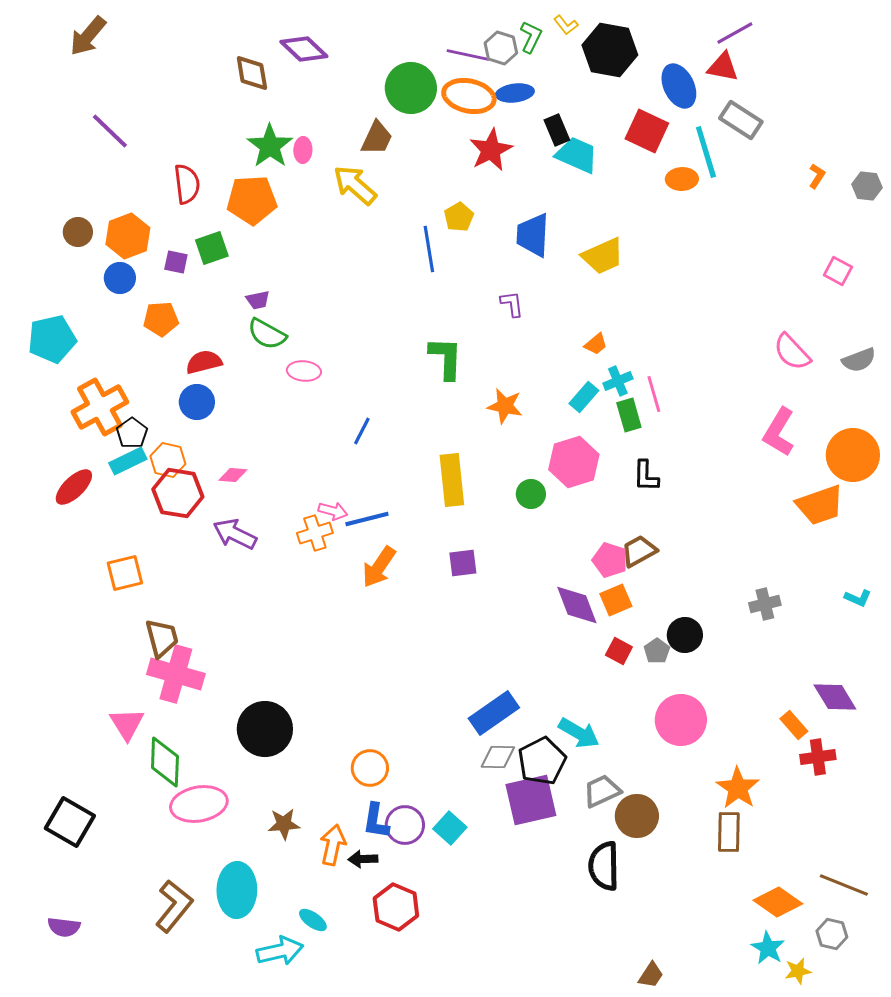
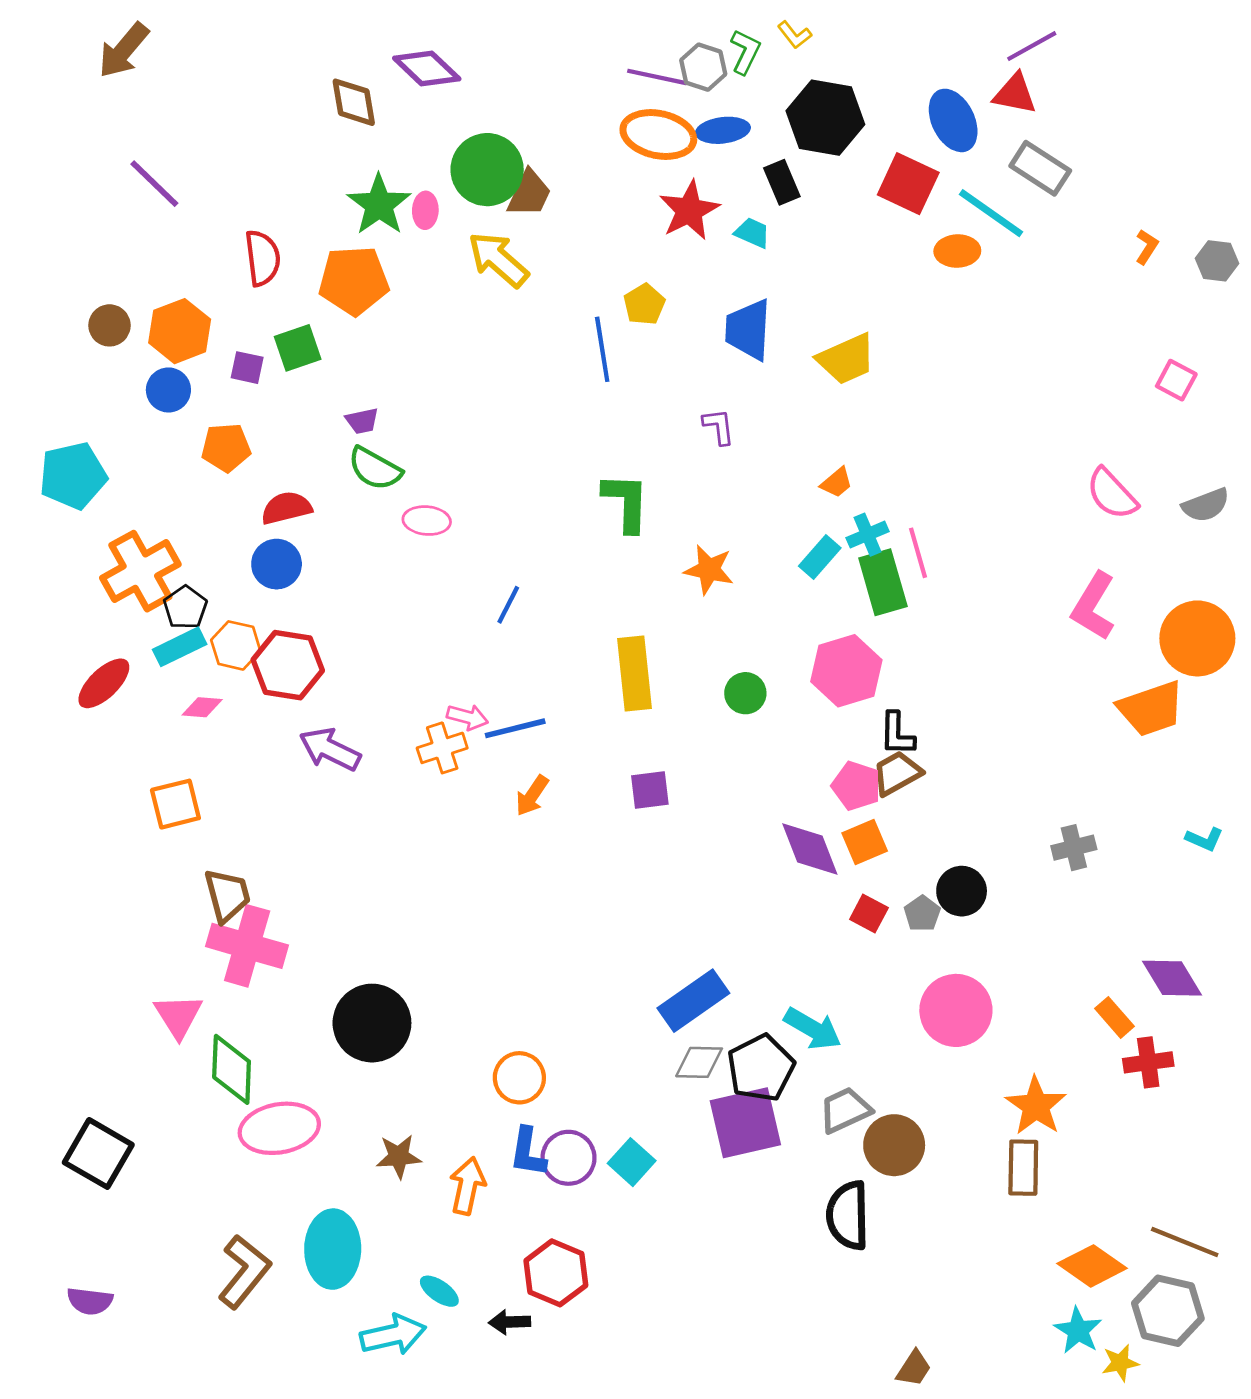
black hexagon: (610, 50) -> (825, 118), moved
green circle: (411, 88) -> (487, 170), moved
cyan line: (706, 152) -> (991, 213), turned -38
cyan trapezoid: (577, 155) -> (752, 233), moved, size x0.6
green rectangle: (629, 415) -> (883, 582), size x1.4
pink hexagon: (574, 462) -> (846, 671), moved
pink diamond: (233, 475) -> (202, 707), moved
black L-shape: (646, 476) -> (897, 734), moved
red hexagon: (178, 493) -> (288, 665), moved
orange arrow: (379, 567) -> (532, 796), size x0.7
black arrow: (363, 859) -> (510, 1322), moved
gray hexagon: (832, 934) -> (1168, 1311), size x1.6

